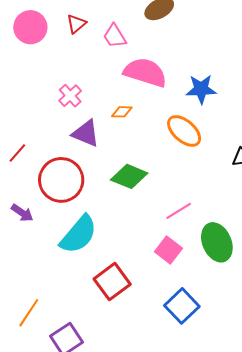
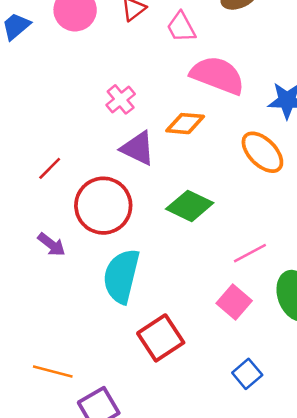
orange diamond: (122, 112) -> (185, 124), size x1.4
cyan semicircle: (78, 235) -> (121, 276), turned 150
blue square: (182, 306) -> (247, 374), size x0.7
orange line: (29, 313) -> (53, 372), turned 68

